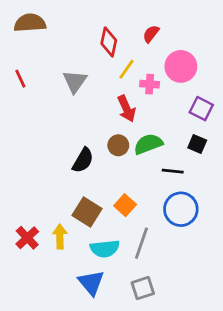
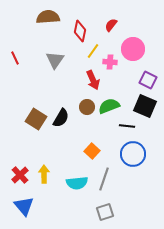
brown semicircle: (30, 23) -> (48, 17), moved
black square: (197, 144) -> (145, 106), size x1.6
brown square: (87, 212) -> (36, 119), moved
blue triangle: (91, 283) -> (24, 206), moved

